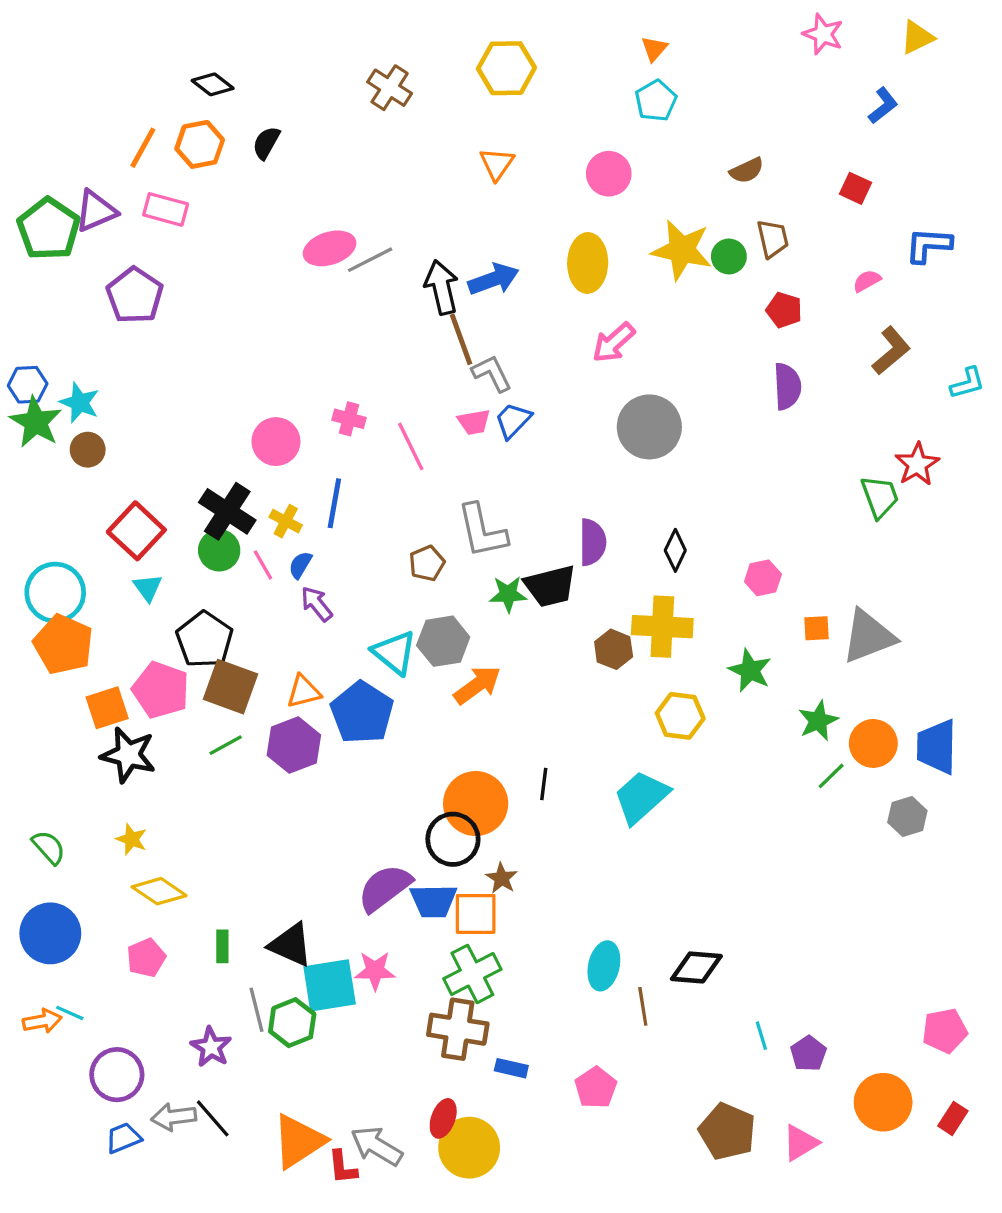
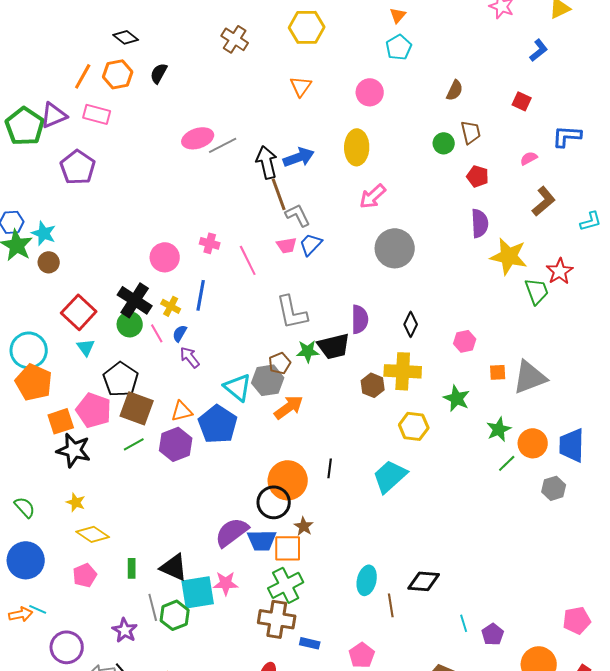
brown semicircle: (747, 170) -> (455, 90), turned -40
yellow star: (682, 250) -> (509, 256), moved
brown pentagon: (427, 563) -> (280, 363), moved

